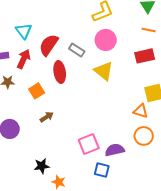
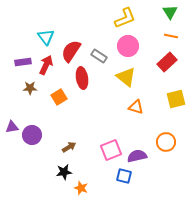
red rectangle: (145, 56) -> (167, 62), turned -30
orange triangle: (141, 111) -> (136, 107), moved
brown arrow: (47, 117) -> (69, 147), moved

